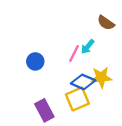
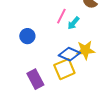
pink line: (74, 53) -> (61, 16), moved

